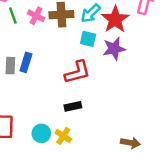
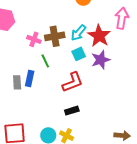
green line: (13, 16) -> (45, 61), moved
cyan square: (88, 39) -> (79, 54), turned -32

